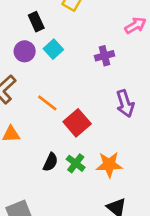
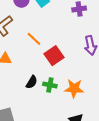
green cross: (76, 163) -> (50, 85), turned -32

